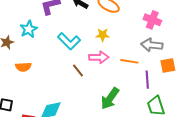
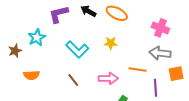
pink arrow: (99, 57) -> (108, 78), moved
brown line: (78, 70) -> (73, 80), moved

